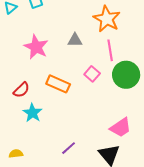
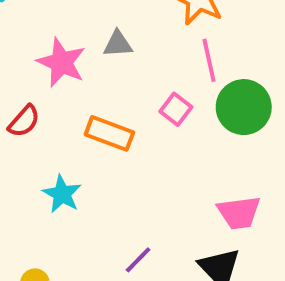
gray triangle: (75, 40) -> (118, 44), moved
red semicircle: (21, 90) -> (24, 121), moved
pink trapezoid: (121, 127) -> (239, 213), turned 30

